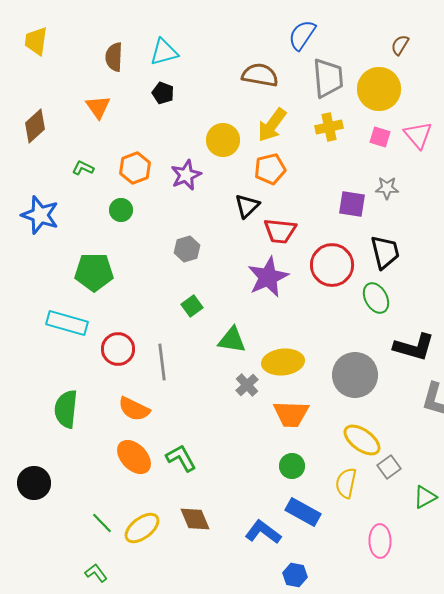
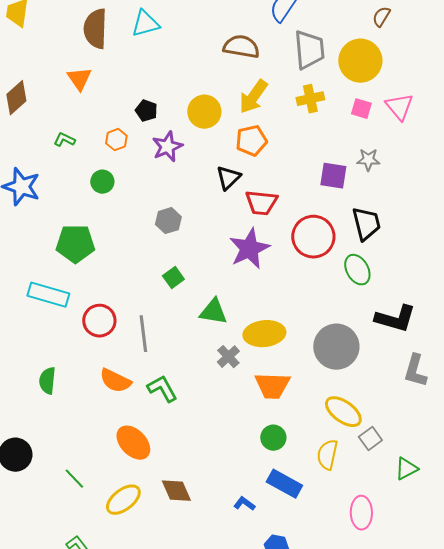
brown semicircle: (114, 57) -> (95, 29), size x1.4
black pentagon: (163, 93) -> (146, 111), moved
orange hexagon: (135, 168) -> (116, 140), size x0.7
green semicircle: (66, 409) -> (47, 381), size x0.7
orange ellipse: (134, 457) -> (133, 443), moved
green L-shape: (181, 458) -> (162, 389), moved
green line: (102, 523) -> (74, 479), moved
blue L-shape: (263, 532) -> (244, 504), size x0.6

